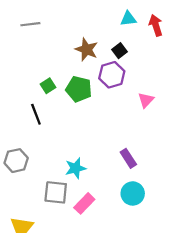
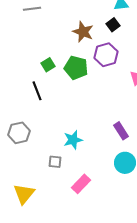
black square: (119, 51) -> (113, 25), moved
gray square: (56, 192) -> (55, 162), size x0.6
pink rectangle: (84, 203) -> (81, 184), moved

